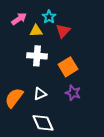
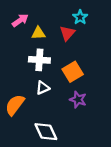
cyan star: (49, 17) -> (80, 17), moved
white triangle: (40, 94) -> (43, 88), moved

